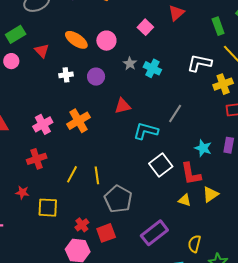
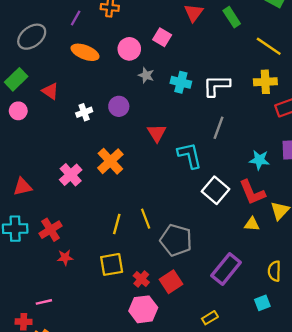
green rectangle: (218, 26) -> (232, 17), moved
orange ellipse: (76, 40) -> (85, 52), moved
pink circle: (106, 41) -> (129, 49), moved
white L-shape: (199, 63) -> (216, 86), moved
gray star: (130, 64) -> (146, 75), moved
yellow cross: (223, 84) -> (265, 82), turned 30
red triangle: (123, 106) -> (157, 133), turned -36
cyan L-shape: (146, 131) -> (190, 155), turned 75
red cross: (37, 159) -> (50, 230), moved
yellow square: (48, 208) -> (112, 264), moved

